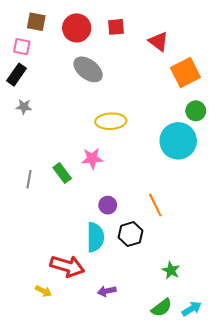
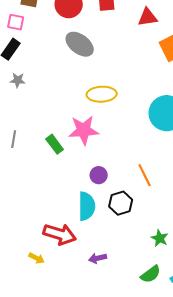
red triangle: (158, 41) -> (148, 17), turned -45
pink star: (92, 158) -> (84, 130), size x1.4
gray line: (29, 179) -> (14, 139), moved

